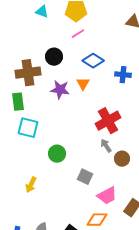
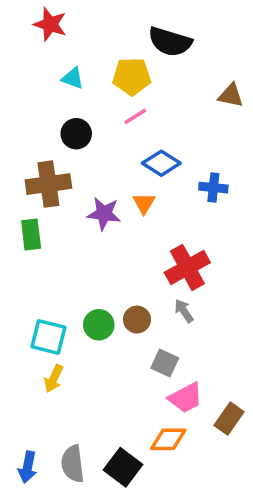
black circle: (54, 57) -> (76, 134), moved
cyan square: (28, 128) -> (48, 337), moved
brown circle: (122, 159) -> (137, 320), moved
gray square: (85, 177) -> (165, 363), moved

